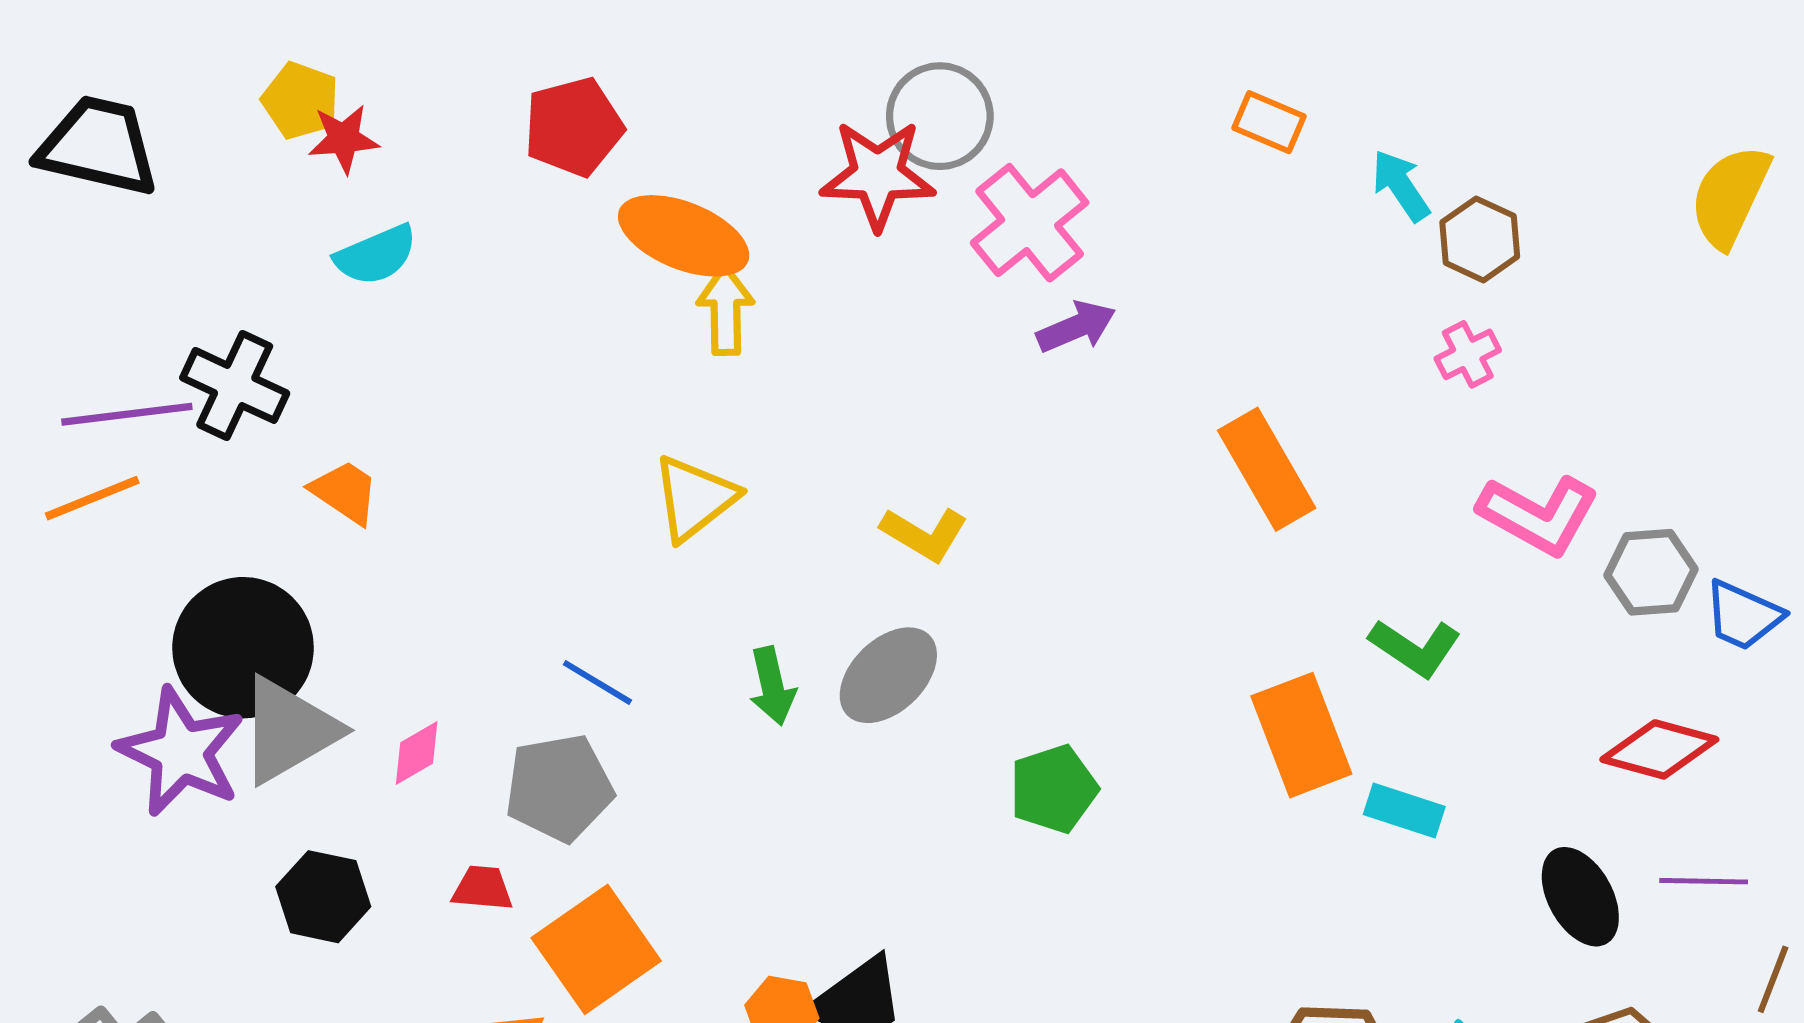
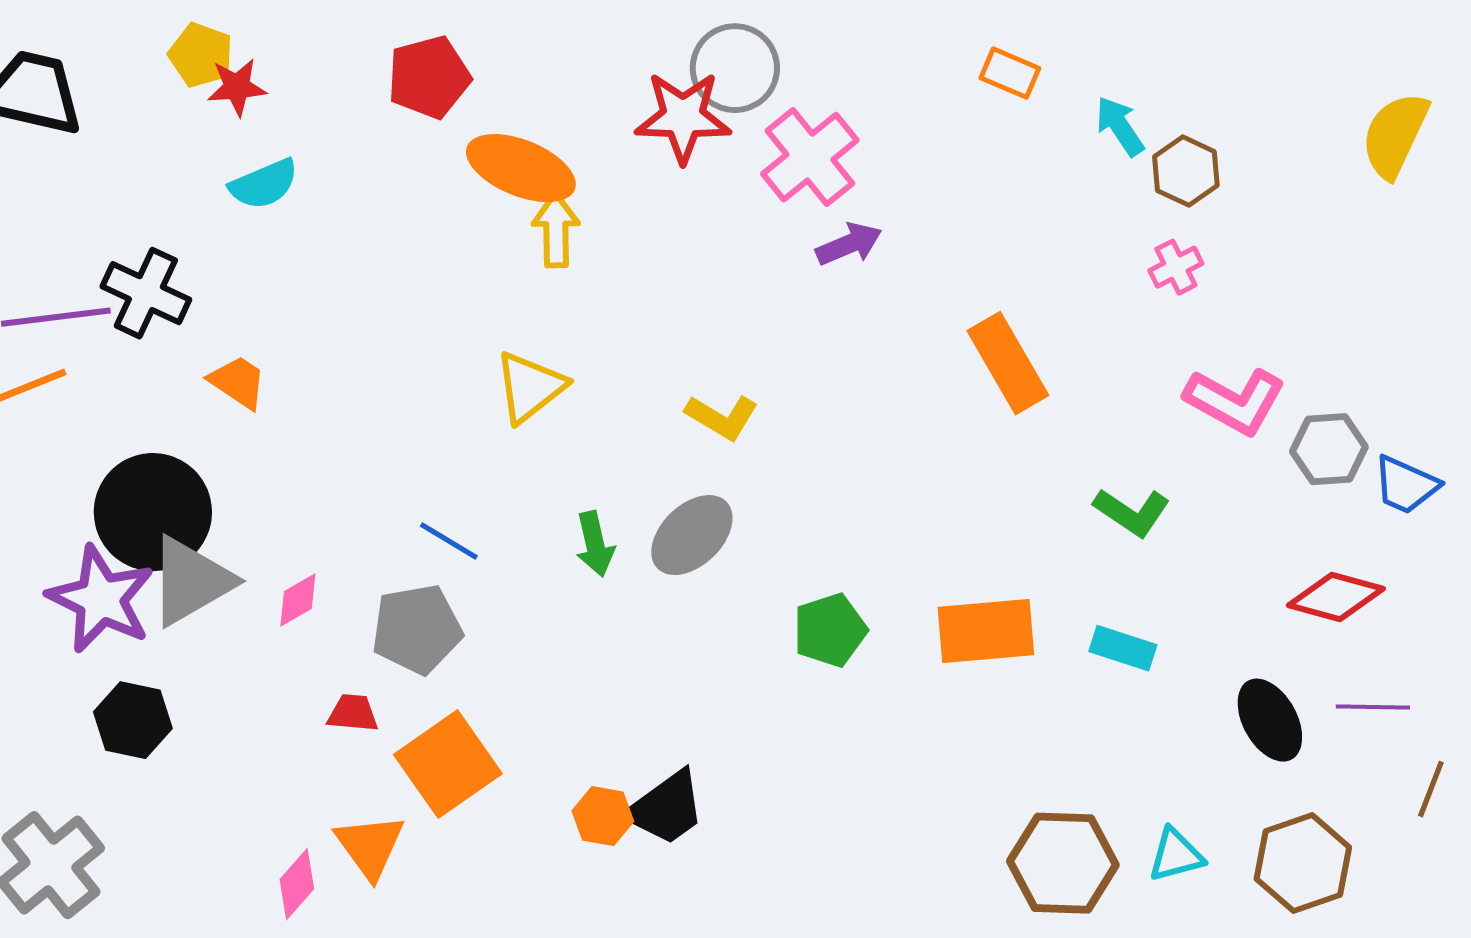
orange rectangle: (1301, 735) -> (986, 631), moved, turned -74
black hexagon: (323, 897) -> (133, 720), moved

